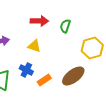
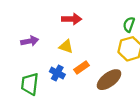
green semicircle: (65, 26) -> (129, 25), moved
orange rectangle: (44, 80) -> (81, 67), moved

